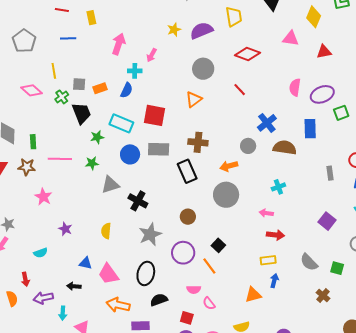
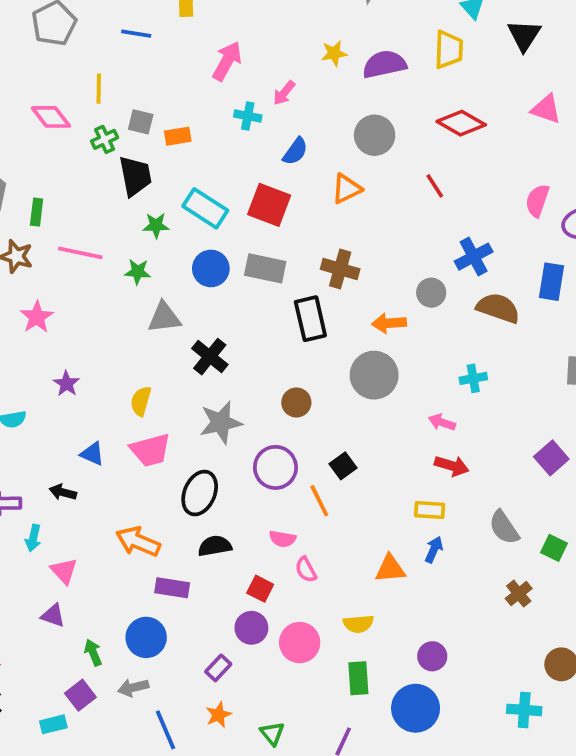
blue semicircle: (127, 90) -> (295, 151), moved
pink trapezoid: (108, 274) -> (150, 450), moved, turned -80

